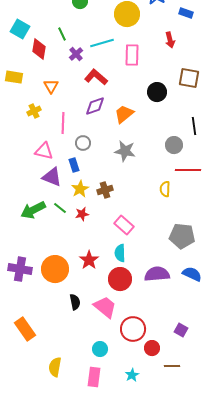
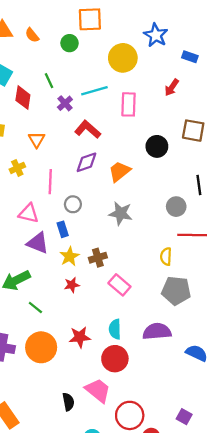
red arrow: (170, 40) -> (172, 87), turned 49
green line: (60, 208) -> (35, 308), moved
pink rectangle: (124, 225) -> (119, 285), moved
gray pentagon: (182, 236) -> (176, 291), moved
red star: (89, 260) -> (80, 337), turned 30
purple semicircle: (157, 274) -> (157, 331), moved
black semicircle: (75, 302) -> (68, 402), moved

